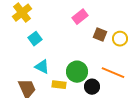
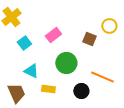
pink rectangle: (80, 17) -> (53, 35), moved
yellow circle: (120, 39) -> (109, 26), moved
green circle: (77, 72) -> (66, 63), moved

